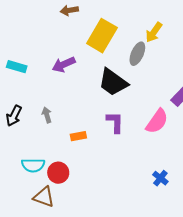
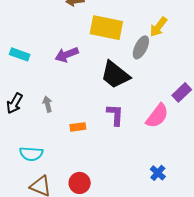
yellow rectangle: (102, 36) -> (106, 28), turned 68
red circle: (58, 173) -> (80, 183), moved

